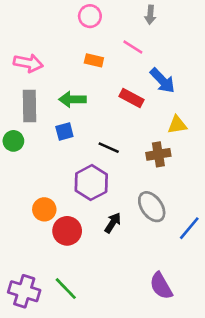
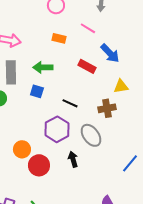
blue square: (64, 132) -> (37, 91), turned 32
gray ellipse: (152, 207) -> (91, 135), moved
black arrow: (113, 223) -> (73, 159), turned -49

